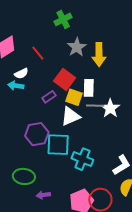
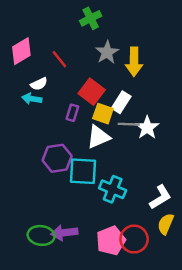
white rectangle: (89, 88) -> (121, 102), turned 30
purple rectangle: (49, 97) -> (72, 113), turned -40
green ellipse: (24, 176) -> (41, 235), moved
purple arrow: (43, 195) -> (64, 233), size x1.5

